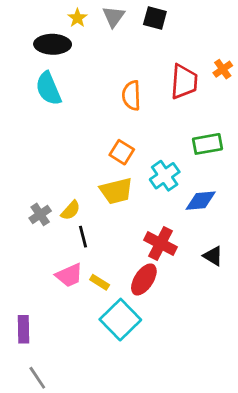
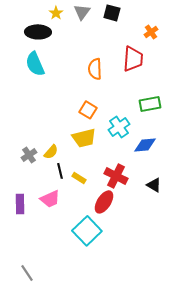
orange cross: (223, 69) -> (151, 32), moved
yellow rectangle: (100, 282) -> (79, 178), moved
purple rectangle: (24, 329) -> (20, 204), moved

